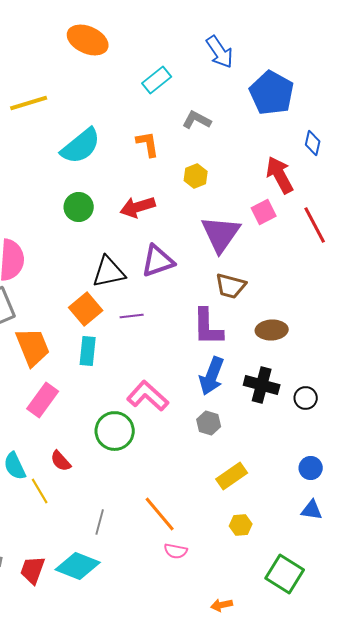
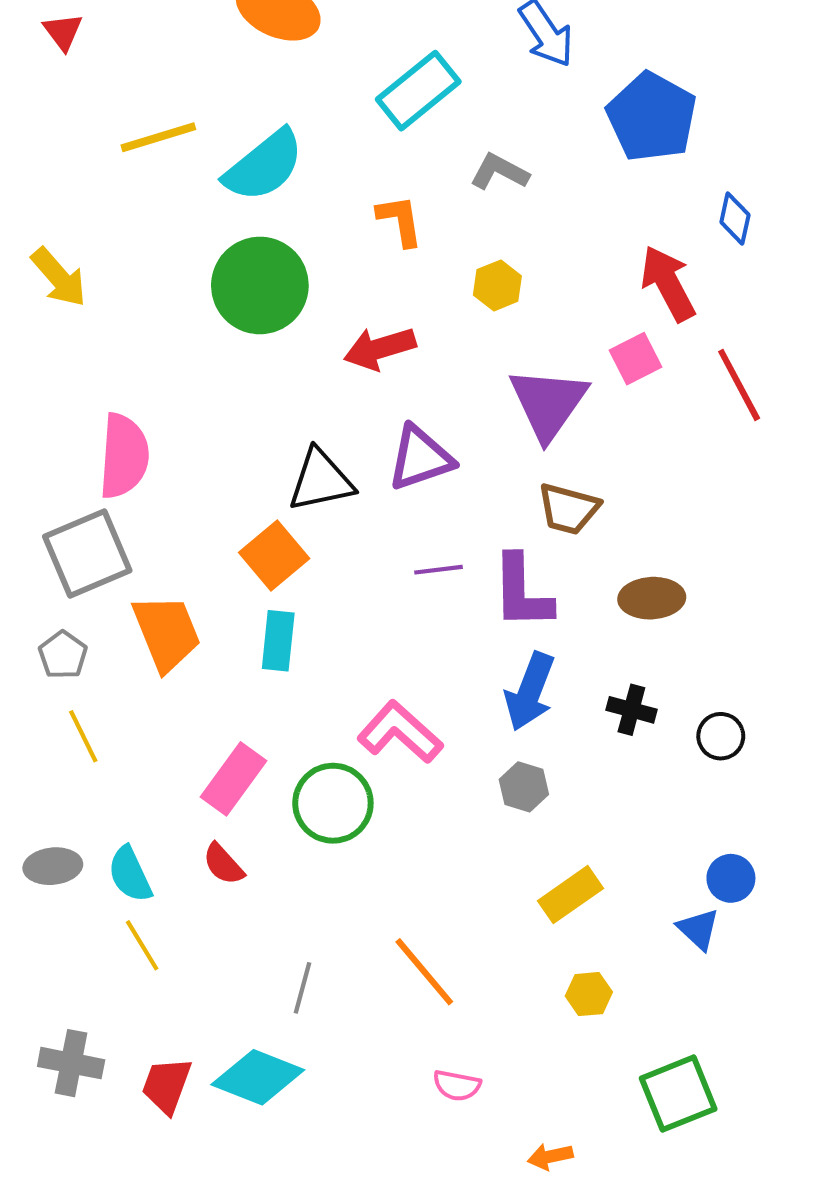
cyan rectangle: (157, 80) -> (418, 91), size x1.4
cyan semicircle: (81, 146) -> (264, 166), moved
green circle: (79, 207) -> (260, 285), moved, size x1.6
purple line: (132, 316) -> (439, 570), moved
black cross: (262, 385) -> (631, 710), size x0.7
pink rectangle: (43, 400) -> (233, 779), moved
yellow line: (40, 491) -> (142, 945), moved
blue triangle: (312, 510) -> (698, 929), moved, turned 35
pink semicircle: (176, 551) -> (457, 1085), moved
green square: (285, 574) -> (678, 1094), turned 36

